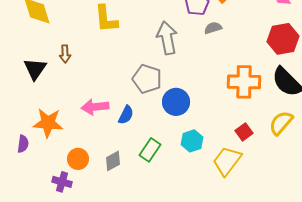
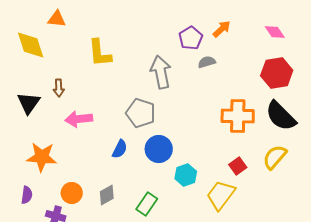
blue circle: (176, 102) -> (159, 149), moved
pink arrow: (95, 107) -> (79, 119), moved
purple semicircle: (23, 144) -> (27, 195), moved
green rectangle: (150, 150) -> (147, 204), moved

